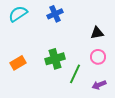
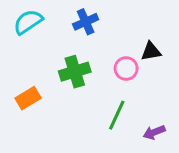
pink circle: (98, 57) -> (126, 68), moved
green cross: (55, 59) -> (75, 72), moved

